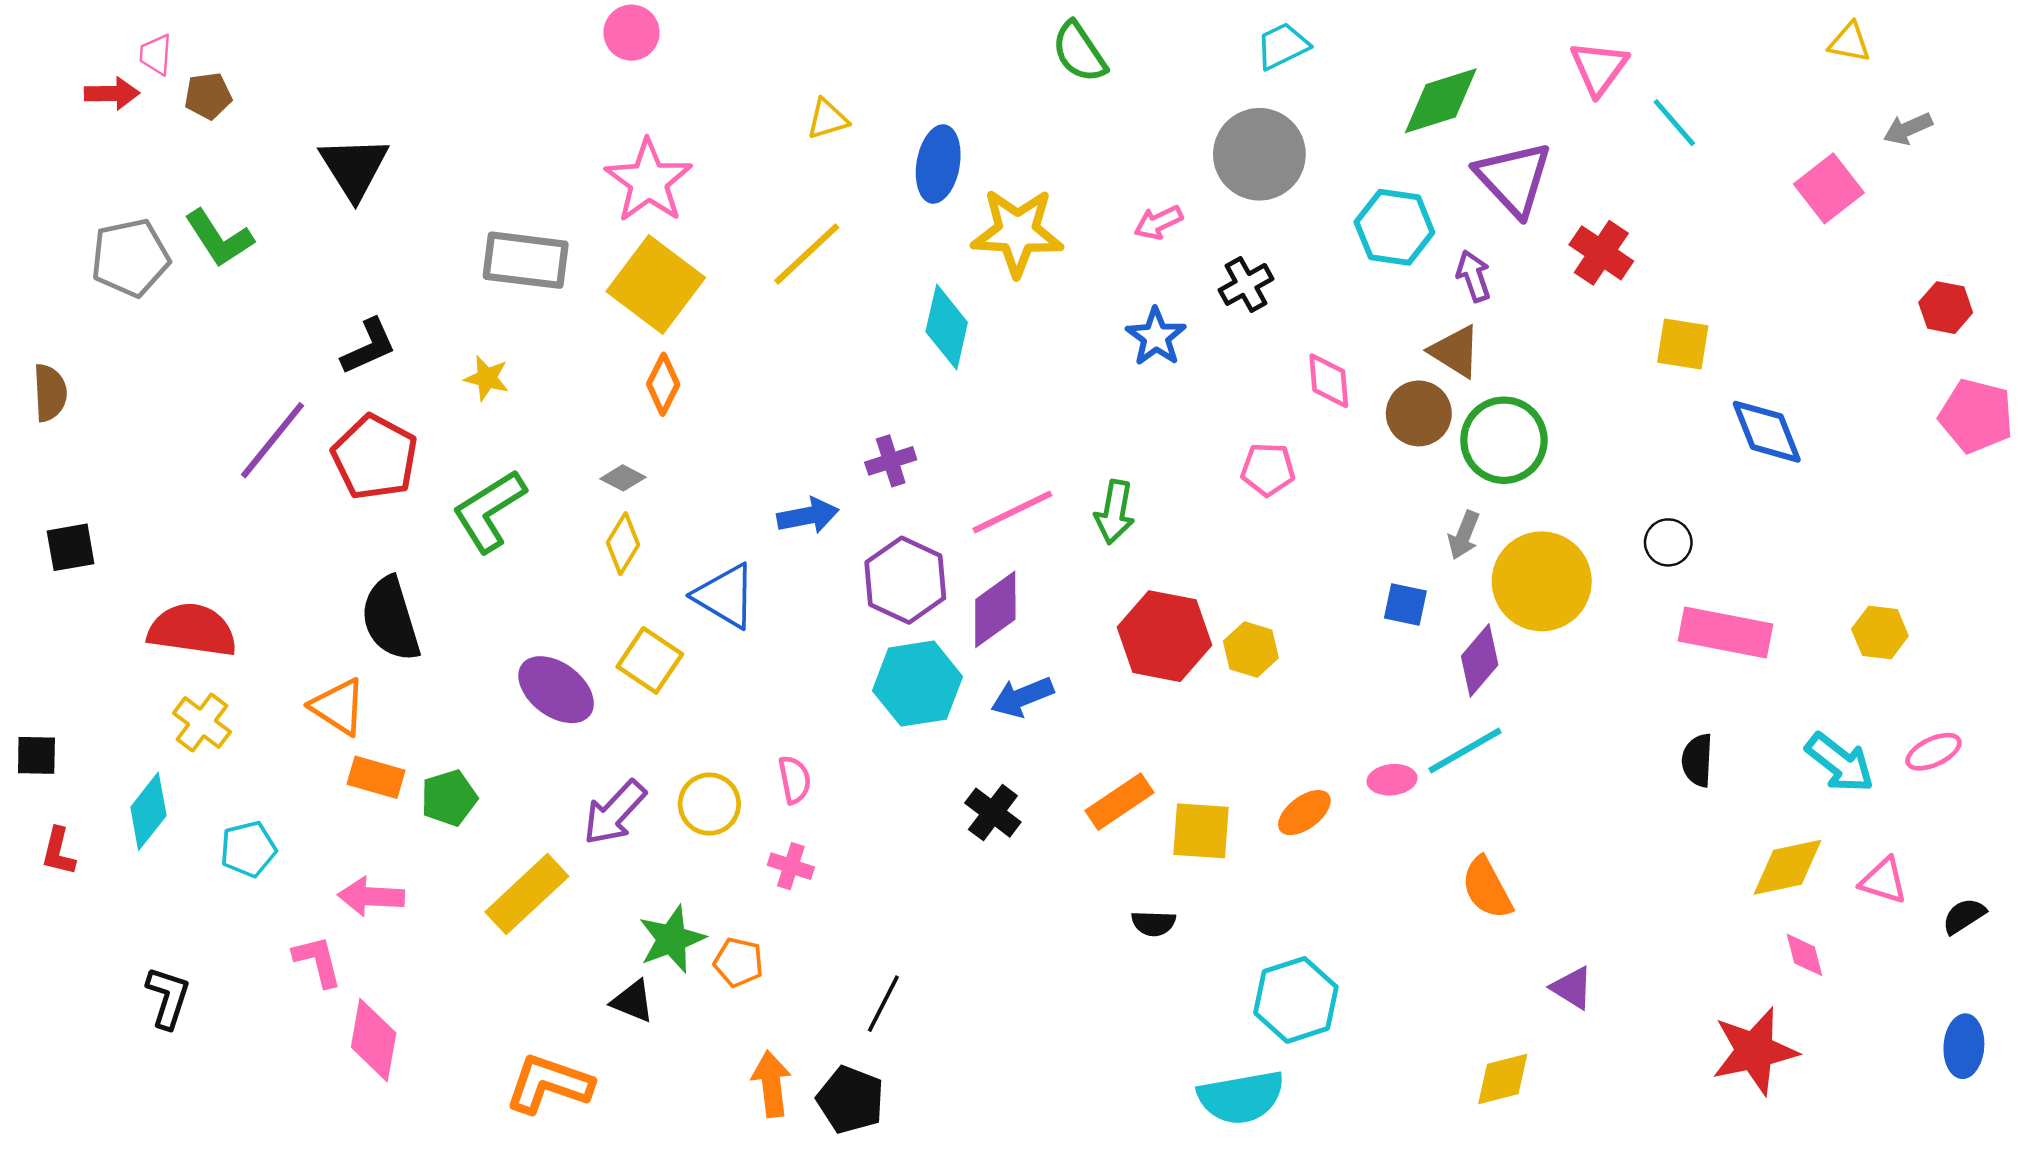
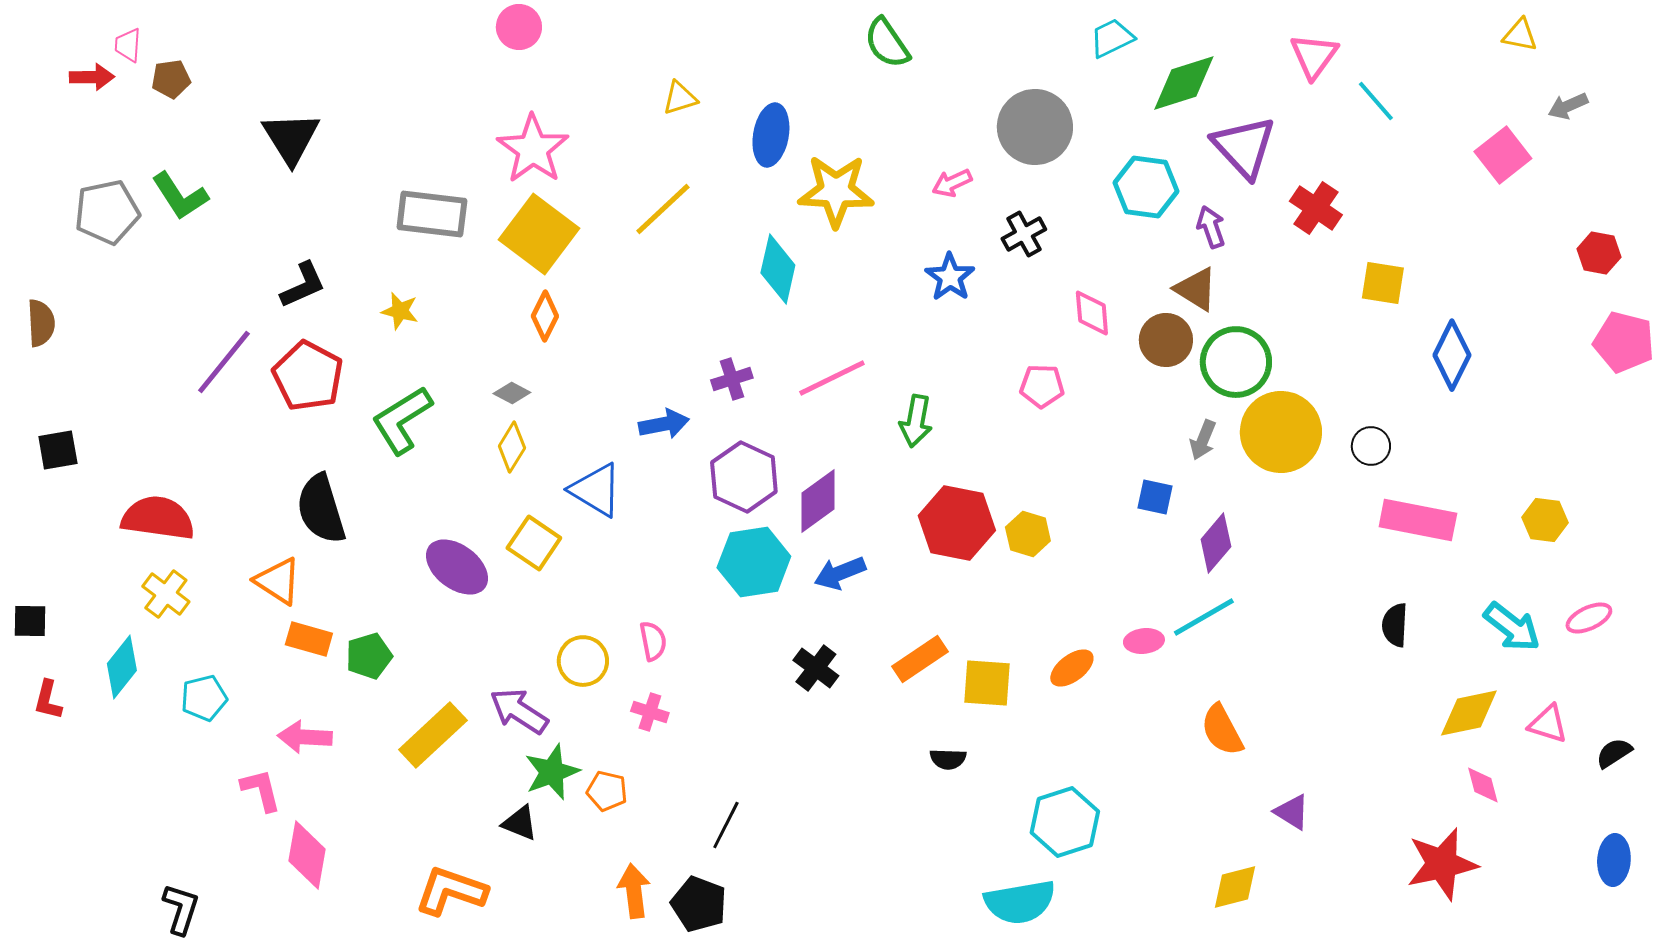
cyan trapezoid: (1283, 46) -> (1112, 38), moved
blue diamond: (1767, 432) -> (1452, 355), turned 48
pink line: (1012, 512) -> (832, 378), moved
yellow circle: (1542, 581) -> (1281, 432), moved
purple arrow: (614, 813) -> (519, 711), moved, turned 80
black L-shape: (168, 998) -> (181, 909), moved

